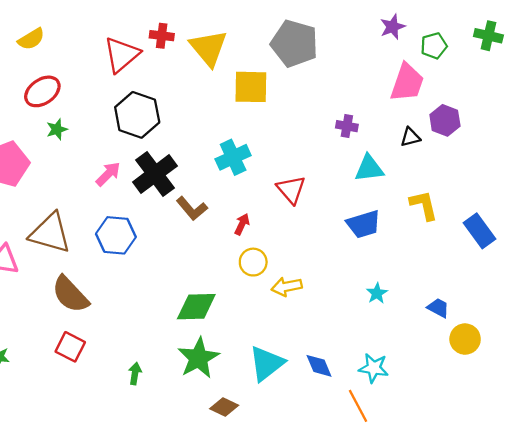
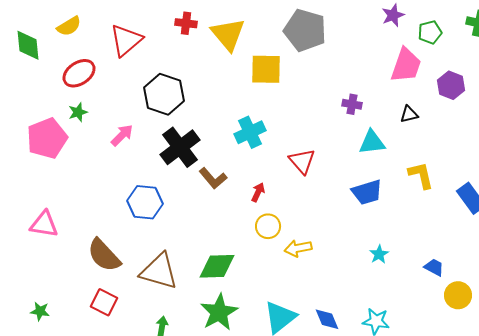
red triangle: (122, 55) -> (126, 40), moved
purple hexagon: (445, 120) -> (451, 85), moved
green star: (57, 129) -> (78, 112), moved
pink arrow: (108, 174) -> (122, 135), moved
brown triangle: (50, 233) -> (159, 271), moved

